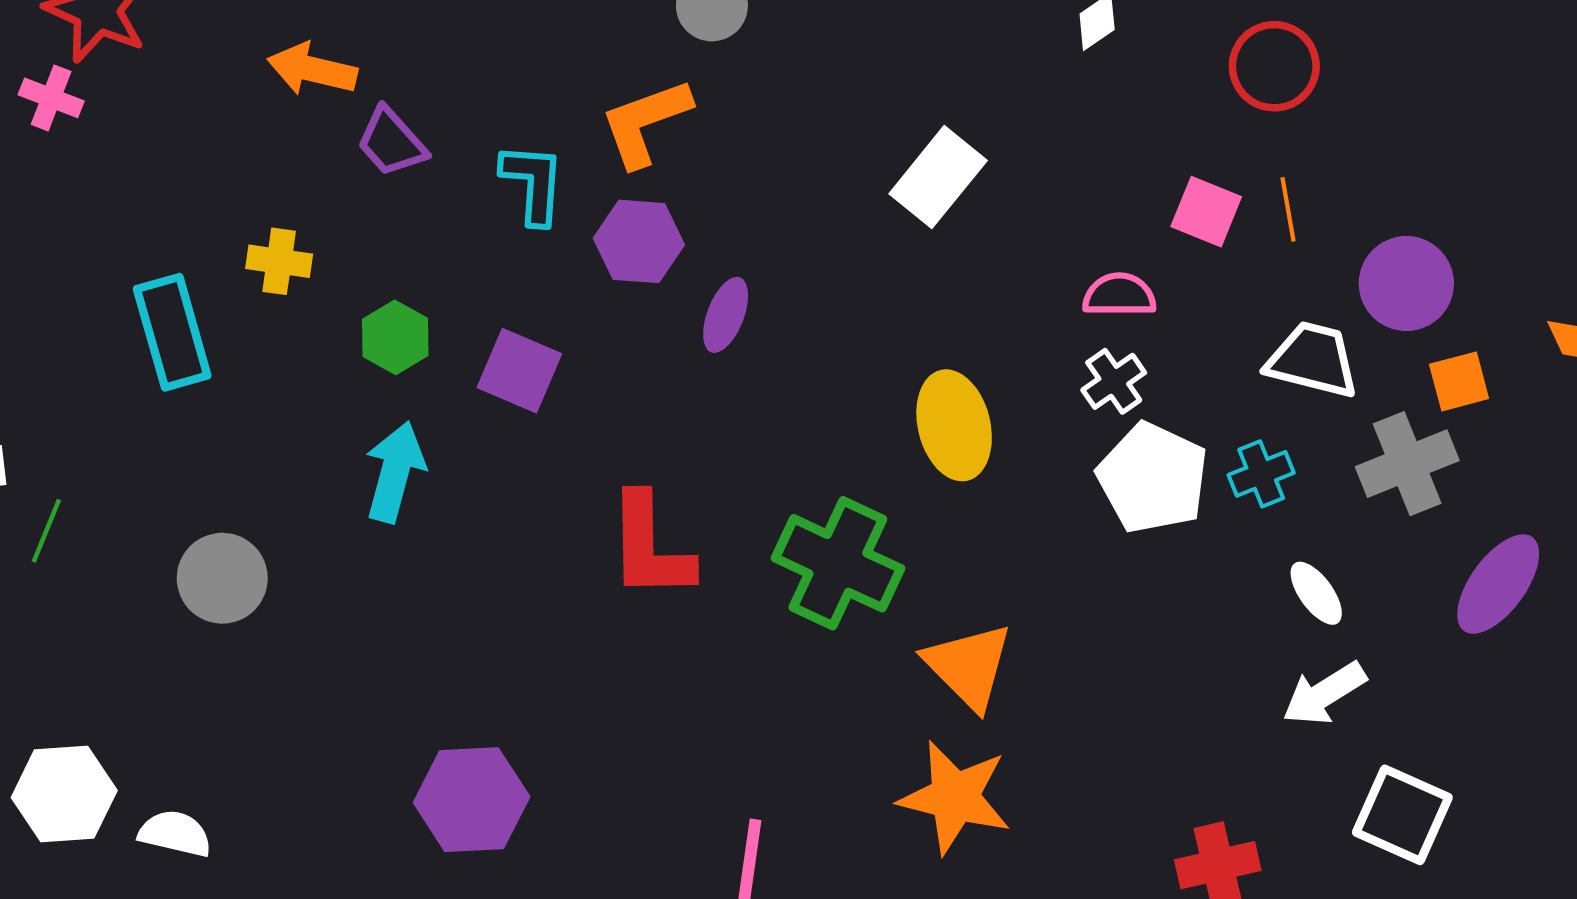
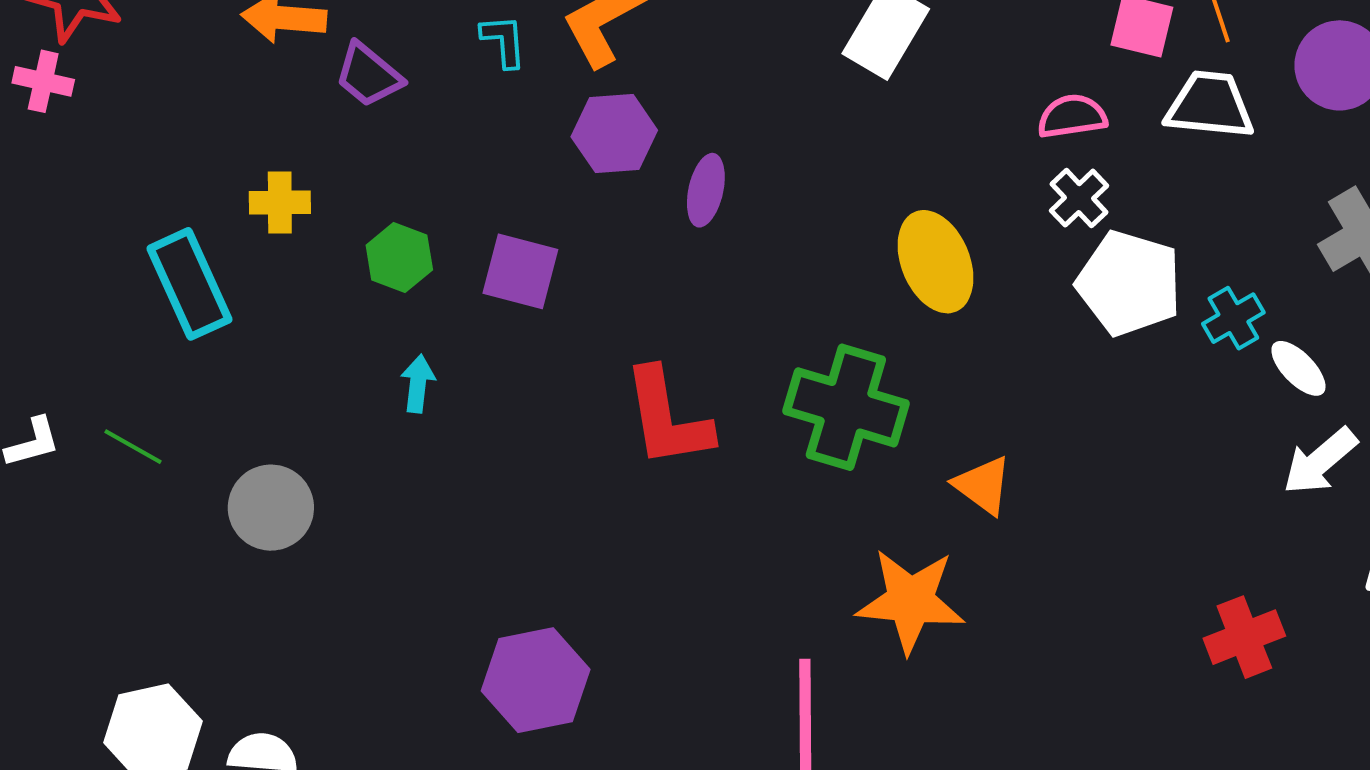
cyan L-shape: (533, 183) -> (504, 41), moved, size x0.7
white trapezoid: (1313, 360) -> (1210, 105), moved
cyan arrow: (395, 472) -> (418, 384), size x0.6
cyan cross: (1261, 474) -> (1233, 318), moved
green line: (46, 531) -> (133, 447), moved, turned -74
orange triangle: (969, 666) -> (983, 485), size x0.7
orange star: (955, 797) -> (911, 601), moved

